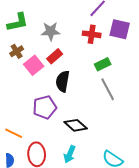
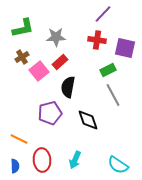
purple square: (120, 29) -> (125, 48), moved
black diamond: (76, 125) -> (88, 120), moved, turned 30

